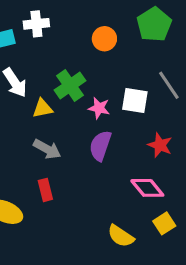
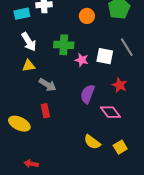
green cross: (70, 85) -> (64, 45), turned 36
yellow triangle: (43, 108) -> (29, 66), moved
purple semicircle: (100, 146) -> (88, 94), moved
yellow square: (164, 223) -> (120, 147), moved

